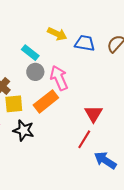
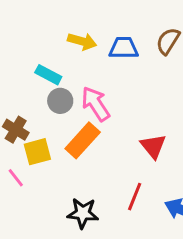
black star: (24, 130) -> (83, 213), moved
red line: (84, 139) -> (135, 197), moved

